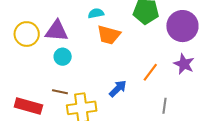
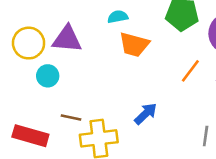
cyan circle: (63, 57) -> (48, 76), moved
orange line: (150, 72) -> (190, 71), moved

